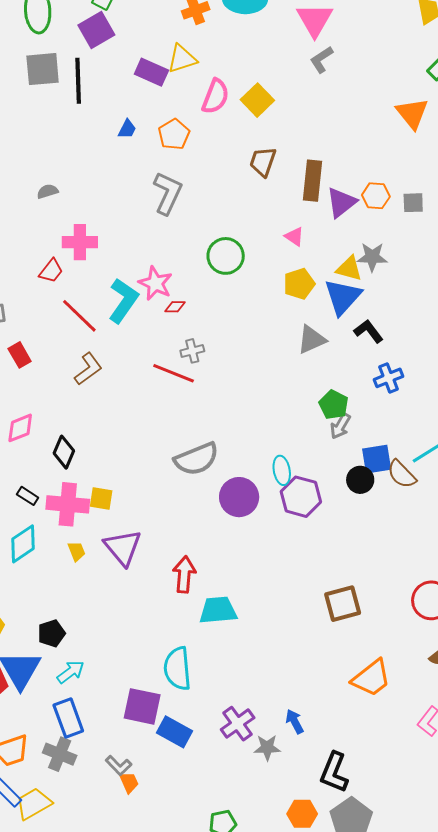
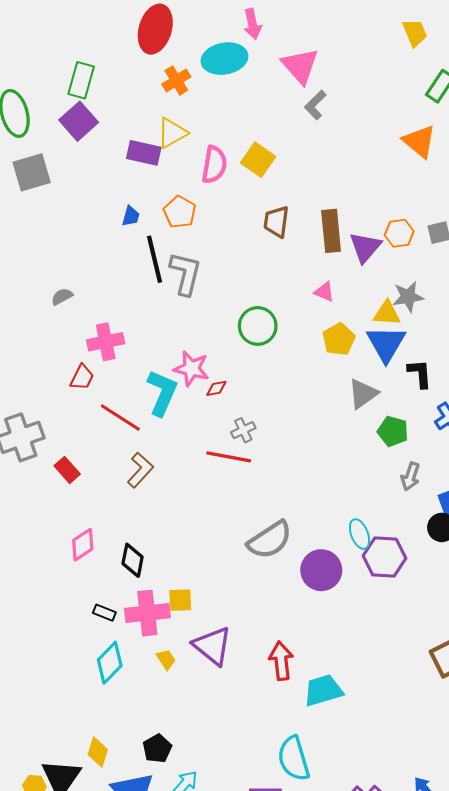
black line: (78, 81) -> (154, 259), moved
black L-shape: (369, 331) -> (420, 374), turned 44
green pentagon: (334, 405) -> (393, 431), moved

